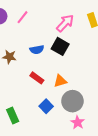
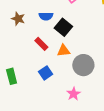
black square: (60, 46) -> (63, 27), moved
gray circle: (72, 101) -> (83, 65), moved

